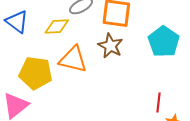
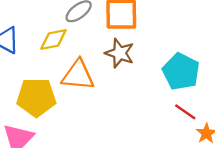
cyan pentagon: (164, 42) -> (181, 72), moved
red line: (159, 102) -> (185, 112), turned -54

